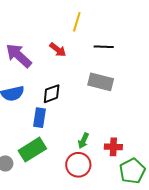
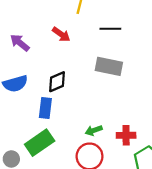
purple arrow: (19, 56) -> (20, 43), size x0.7
green arrow: (83, 141) -> (94, 130), turned 49

